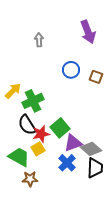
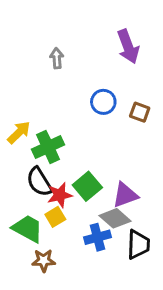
purple triangle: (73, 143) -> (125, 195), moved
gray diamond: (91, 149) -> (115, 218), moved
blue cross: (67, 163) -> (98, 237), turned 30

